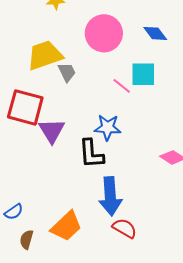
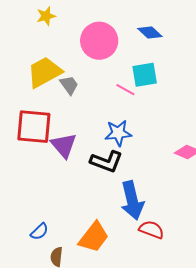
black L-shape: (91, 154) -> (106, 162), turned -56

